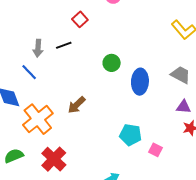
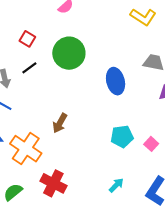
red square: (80, 19) -> (27, 39), moved
green circle: (112, 63) -> (69, 53), moved, size x1.8
pink square: (155, 150) -> (151, 144), turned 32

